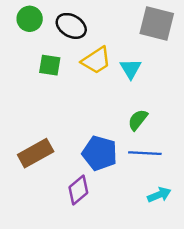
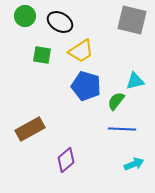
cyan triangle: (131, 69) -> (135, 81), moved, turned 48
blue pentagon: (100, 153) -> (86, 86), moved

